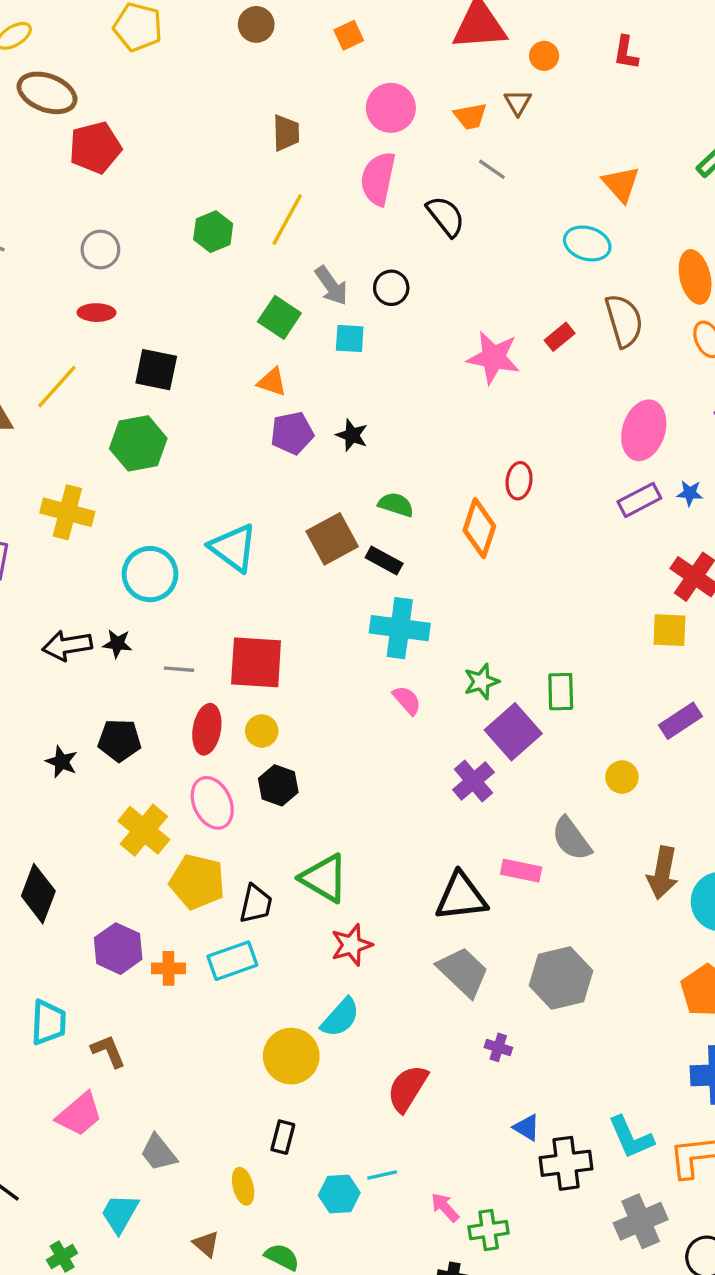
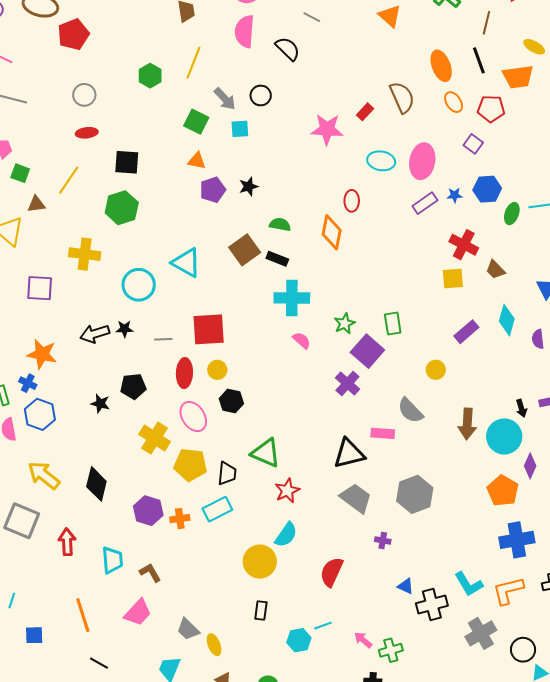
cyan ellipse: (587, 243) -> (381, 161), moved
black star: (352, 435) -> (249, 186), turned -30
yellow ellipse: (243, 1186) -> (214, 645), moved

